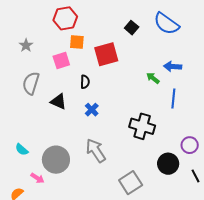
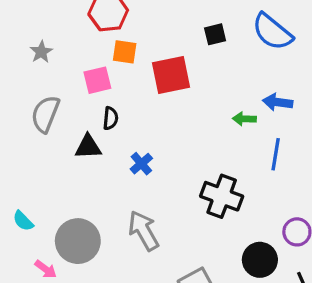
black square: (132, 28) -> (215, 34), turned 32
green arrow: (153, 78) -> (244, 119), turned -40
black semicircle: (85, 82) -> (110, 118), moved
black triangle: (58, 102) -> (88, 147), turned -30

